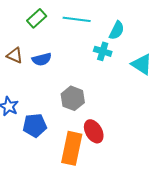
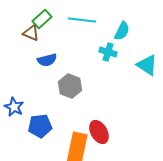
brown triangle: (15, 55) -> (31, 33), moved
gray hexagon: (73, 98) -> (70, 86), moved

